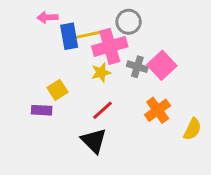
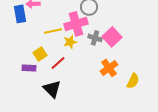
yellow line: (88, 35) -> (53, 31), moved
blue rectangle: (69, 36) -> (20, 14), moved
red line: (102, 110) -> (58, 63), moved
black triangle: (94, 141) -> (52, 89), moved

